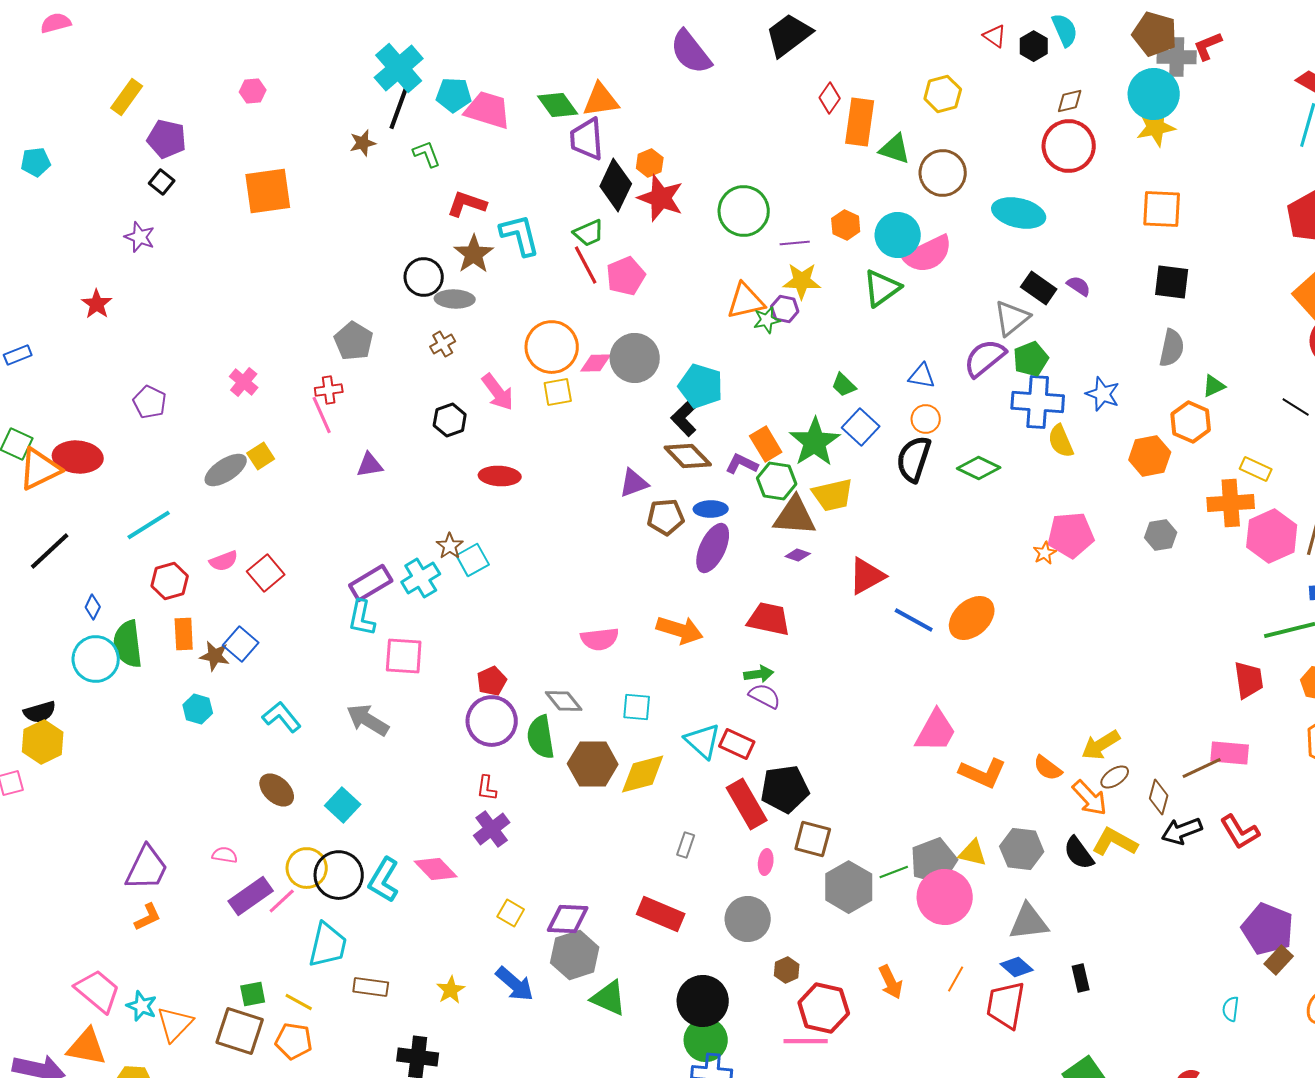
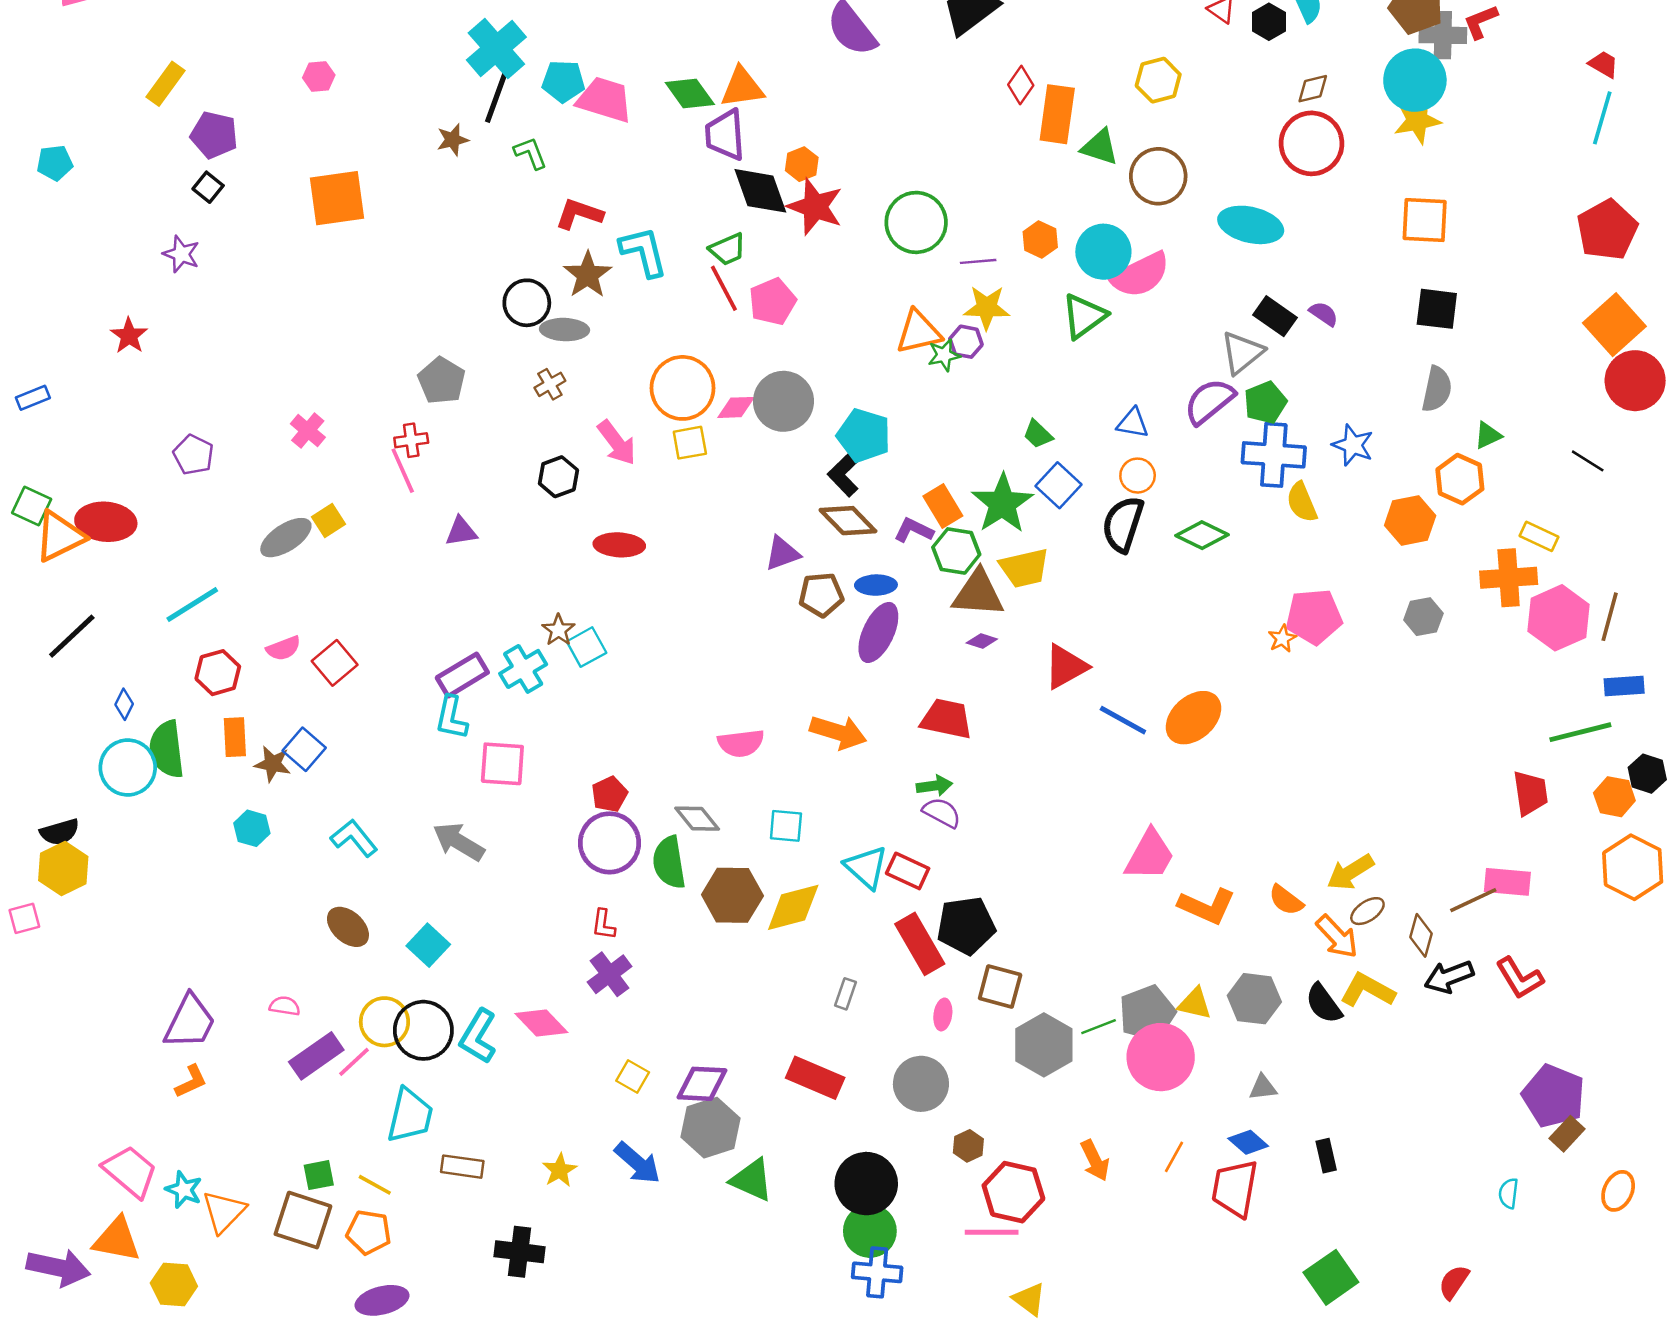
black diamond: (616, 185) -> (760, 191), turned -45
gray triangle: (1029, 922) -> (1263, 1087), size x0.6

